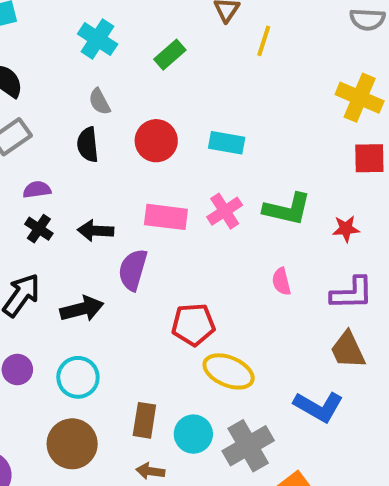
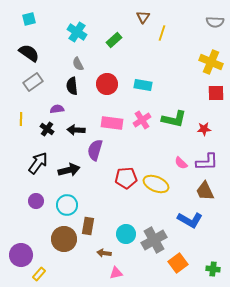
purple semicircle: (37, 190) -> (57, 109), moved
pink semicircle: (281, 282) -> (181, 163), moved, turned -32
yellow ellipse: (229, 371) -> (156, 184), moved
brown rectangle: (144, 420) -> (88, 226), moved

